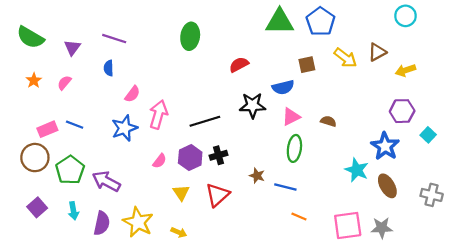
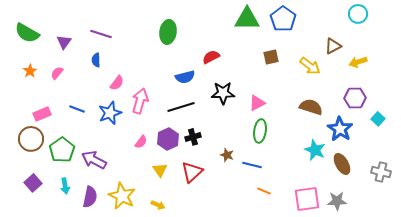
yellow arrow: (345, 58) -> (310, 66), moved
blue semicircle: (283, 87) -> (185, 77), moved
brown semicircle: (328, 121) -> (311, 107), moved, size x1.6
blue line: (75, 125) -> (77, 109), moved

